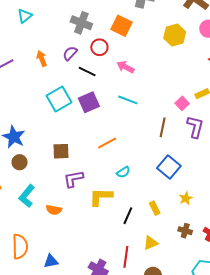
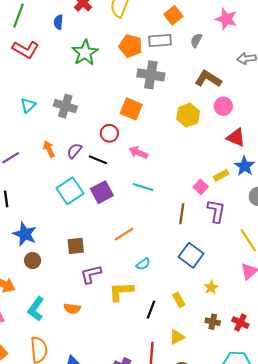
gray cross: (81, 23) -> (65, 106), moved
purple semicircle: (70, 53) -> (74, 151), moved
cyan L-shape: (27, 196) -> (36, 309), moved

